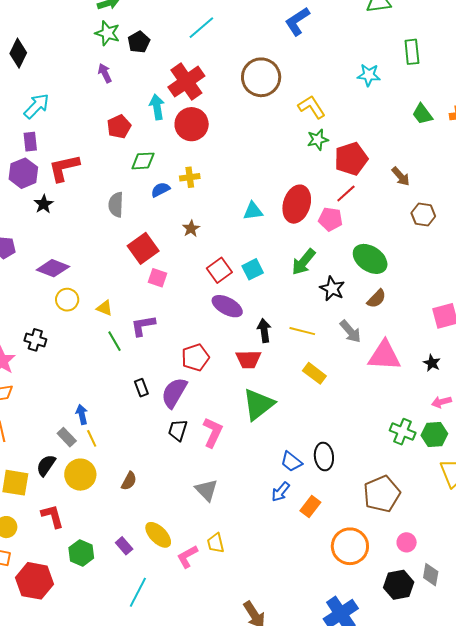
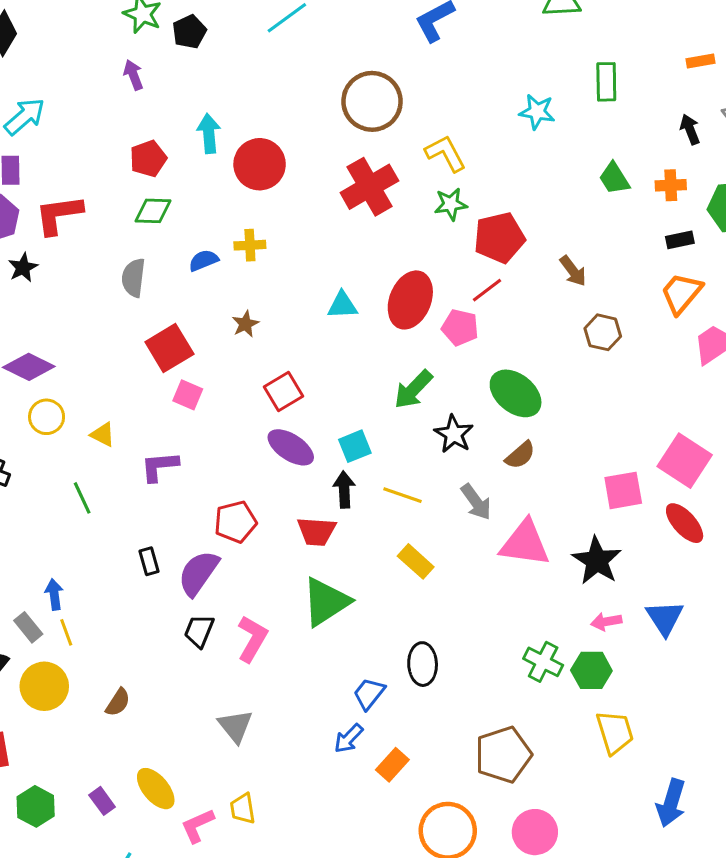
red cross: (186, 82) -> (369, 187), moved
green diamond: (143, 161) -> (153, 211), moved
cyan square: (253, 269) -> (355, 446), moved
green line: (115, 341) -> (82, 498), moved
black star: (432, 363) -> (597, 561), size x1.8
black ellipse: (324, 457) -> (423, 664), moved
blue trapezoid: (291, 462) -> (369, 694), turned 85
pink circle: (407, 542) -> (535, 832), size x1.5

